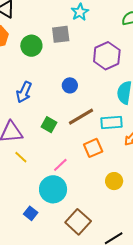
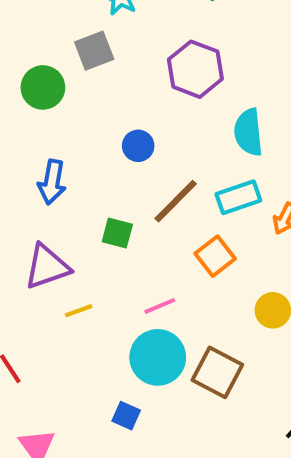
yellow line: (21, 157) -> (79, 311), turned -48
pink line: (60, 165) -> (160, 306), turned 35
brown square: (78, 222) -> (217, 372), moved

